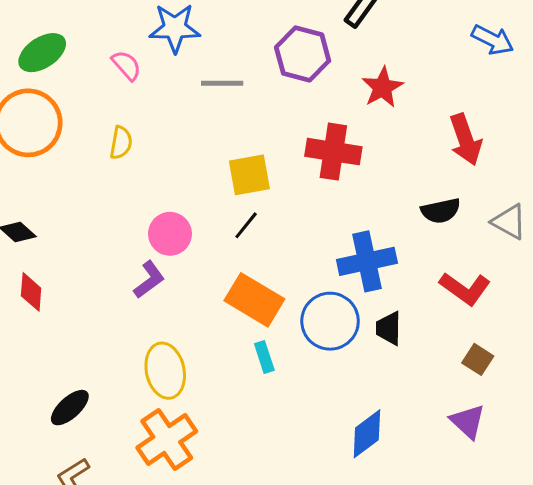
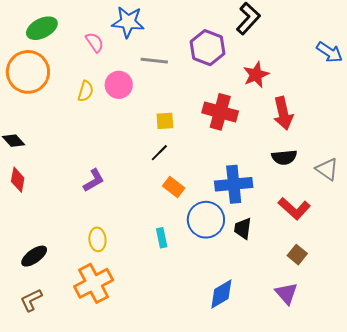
red arrow: (466, 139) -> (283, 113), moved
yellow square: (249, 175) -> (165, 121), size x0.7
pink circle: (170, 234) -> (119, 85), moved
orange rectangle: (254, 300) -> (174, 187), moved, size x0.6
yellow ellipse: (165, 371) -> (97, 239), size x0.7

